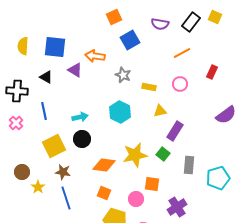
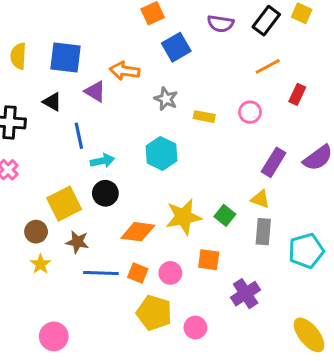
orange line: (182, 53) -> (268, 66), moved
blue line: (44, 111) -> (79, 136), moved
yellow triangle: (160, 111) -> (260, 199), moved, turned 32
purple rectangle: (175, 131) -> (274, 162), moved
brown circle: (22, 172) -> (36, 232), moved
blue line: (66, 198) -> (101, 273), moved, turned -70
pink circle: (136, 199) -> (170, 273), moved

